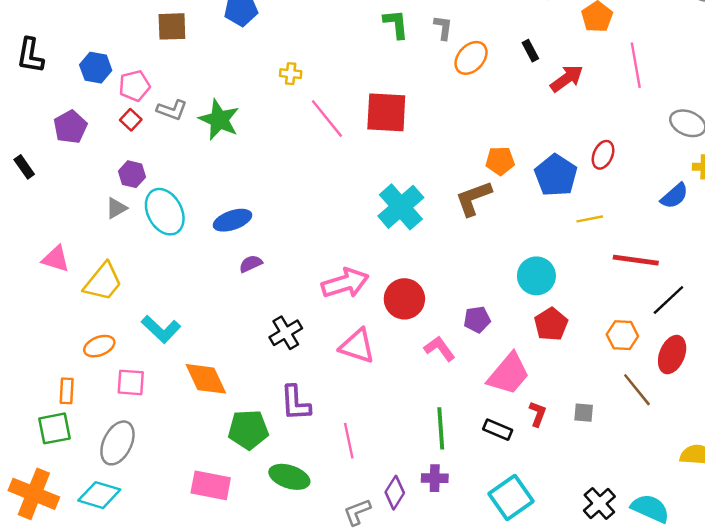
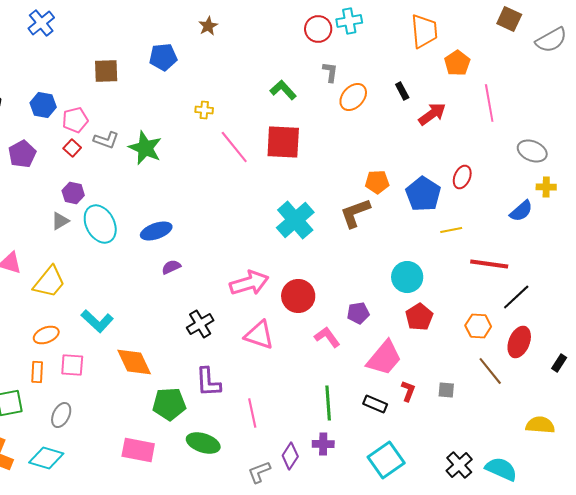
green L-shape: (396, 24) -> (283, 90), moved, turned -36
orange rectangle: (67, 391) -> (37, 372), moved
gray ellipse: (117, 443) -> (61, 415), size x0.7

